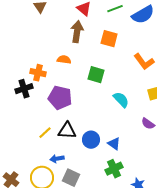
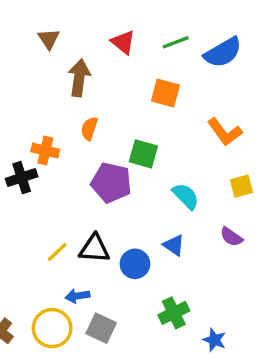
brown arrow: (77, 32) -> (79, 78), moved
orange semicircle: (64, 60) -> (89, 129), turned -80
purple pentagon: (60, 98) -> (111, 183), moved
blue triangle: (114, 144) -> (174, 245), moved

